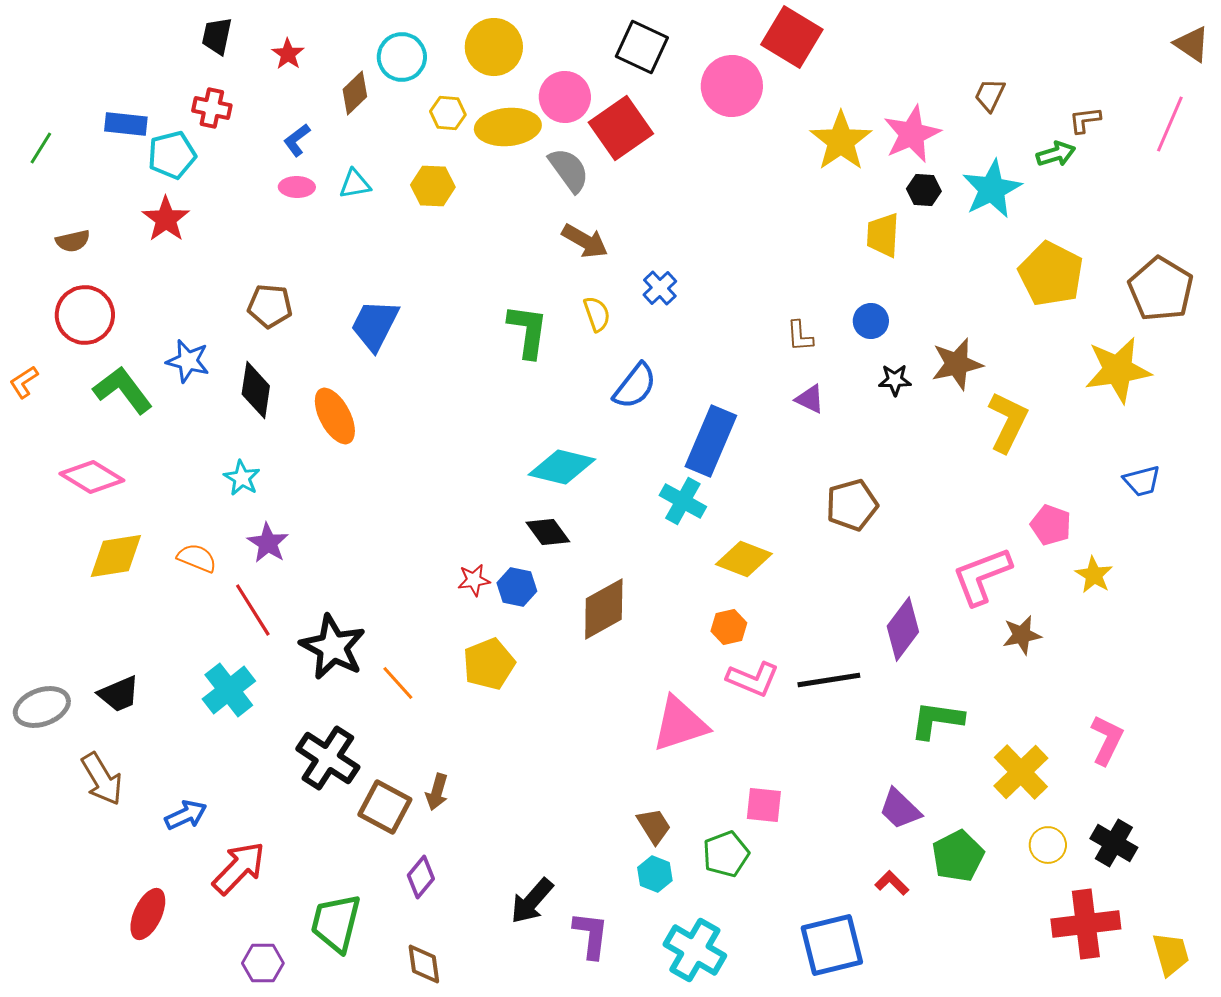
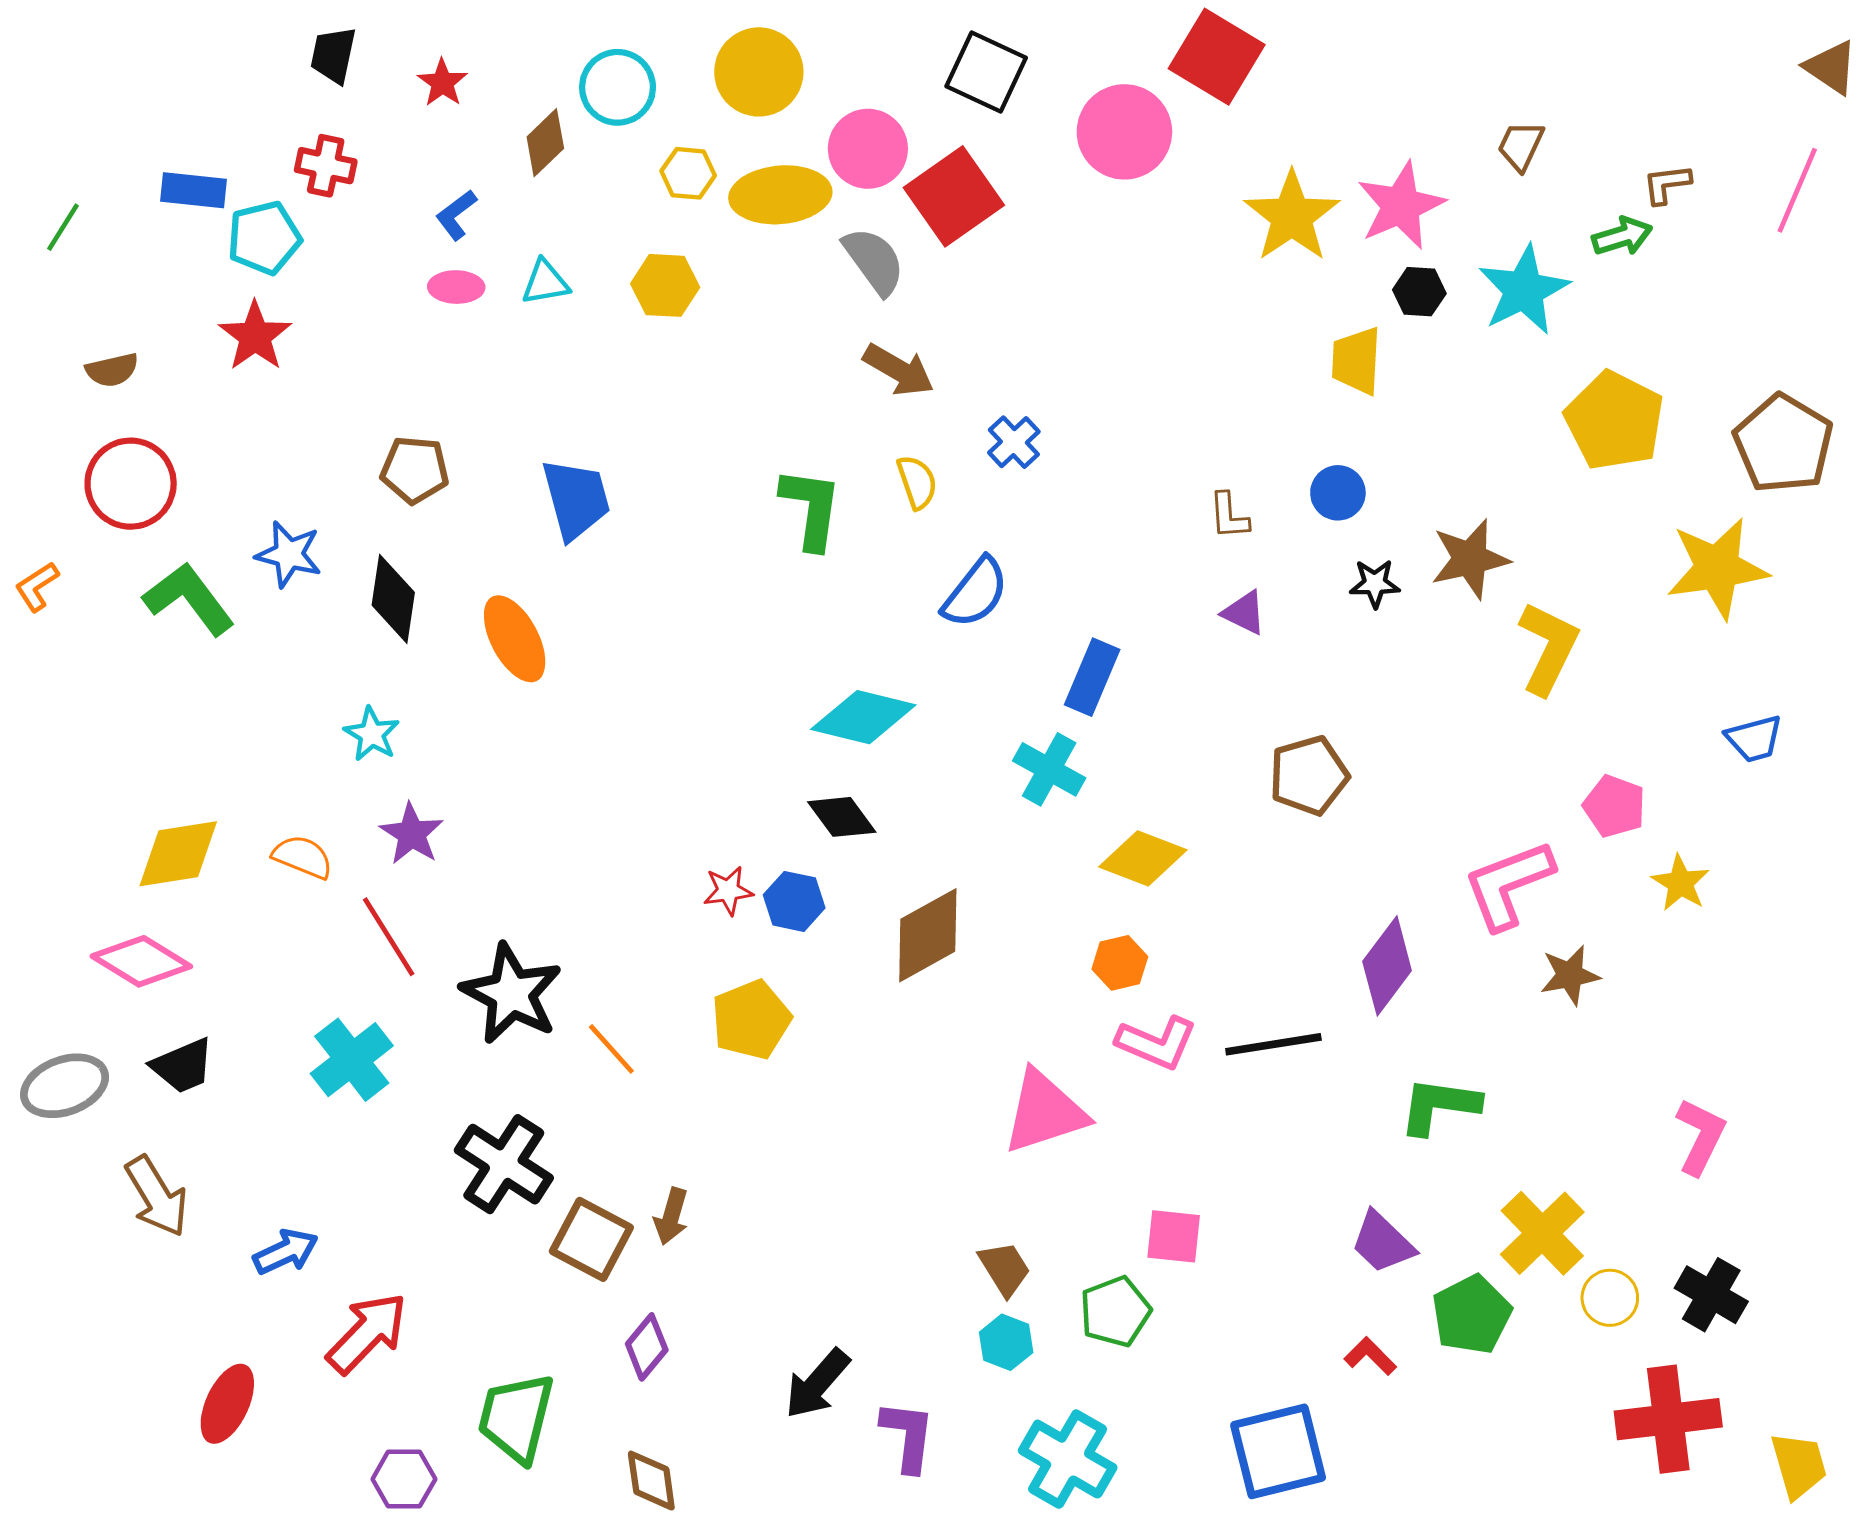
blue trapezoid: (375, 325) -> (576, 499), turned 138
blue rectangle: (711, 441) -> (1092, 677), size x0.7
pink diamond: (92, 477) -> (141, 961), moved
yellow cross: (1021, 772) -> (1542, 1233), moved

